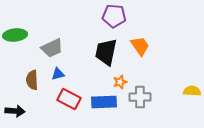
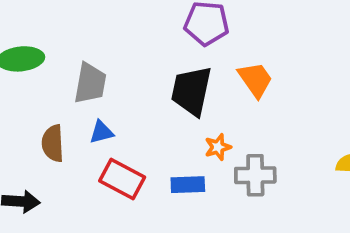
gray trapezoid: (52, 48) -> (90, 83), turned -55
blue rectangle: (104, 102) -> (188, 185), size x0.7

